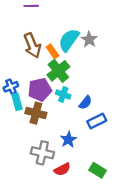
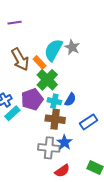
cyan rectangle: (17, 102) -> (12, 113), turned 70
blue semicircle: (85, 103) -> (70, 100), moved
brown cross: (36, 113) -> (55, 119), moved
gray cross: (42, 153) -> (49, 148), moved

